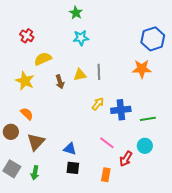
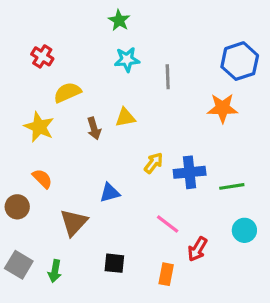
gray line: (99, 72) -> (168, 77), moved
brown triangle: (36, 142) -> (74, 222), moved
cyan circle: (145, 146) -> (244, 230), moved
blue triangle: (70, 149) -> (110, 193), moved, turned -32

